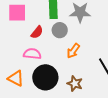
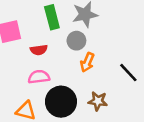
gray circle: (60, 30) -> (76, 41), moved
red semicircle: (37, 32) -> (39, 50), turned 56

